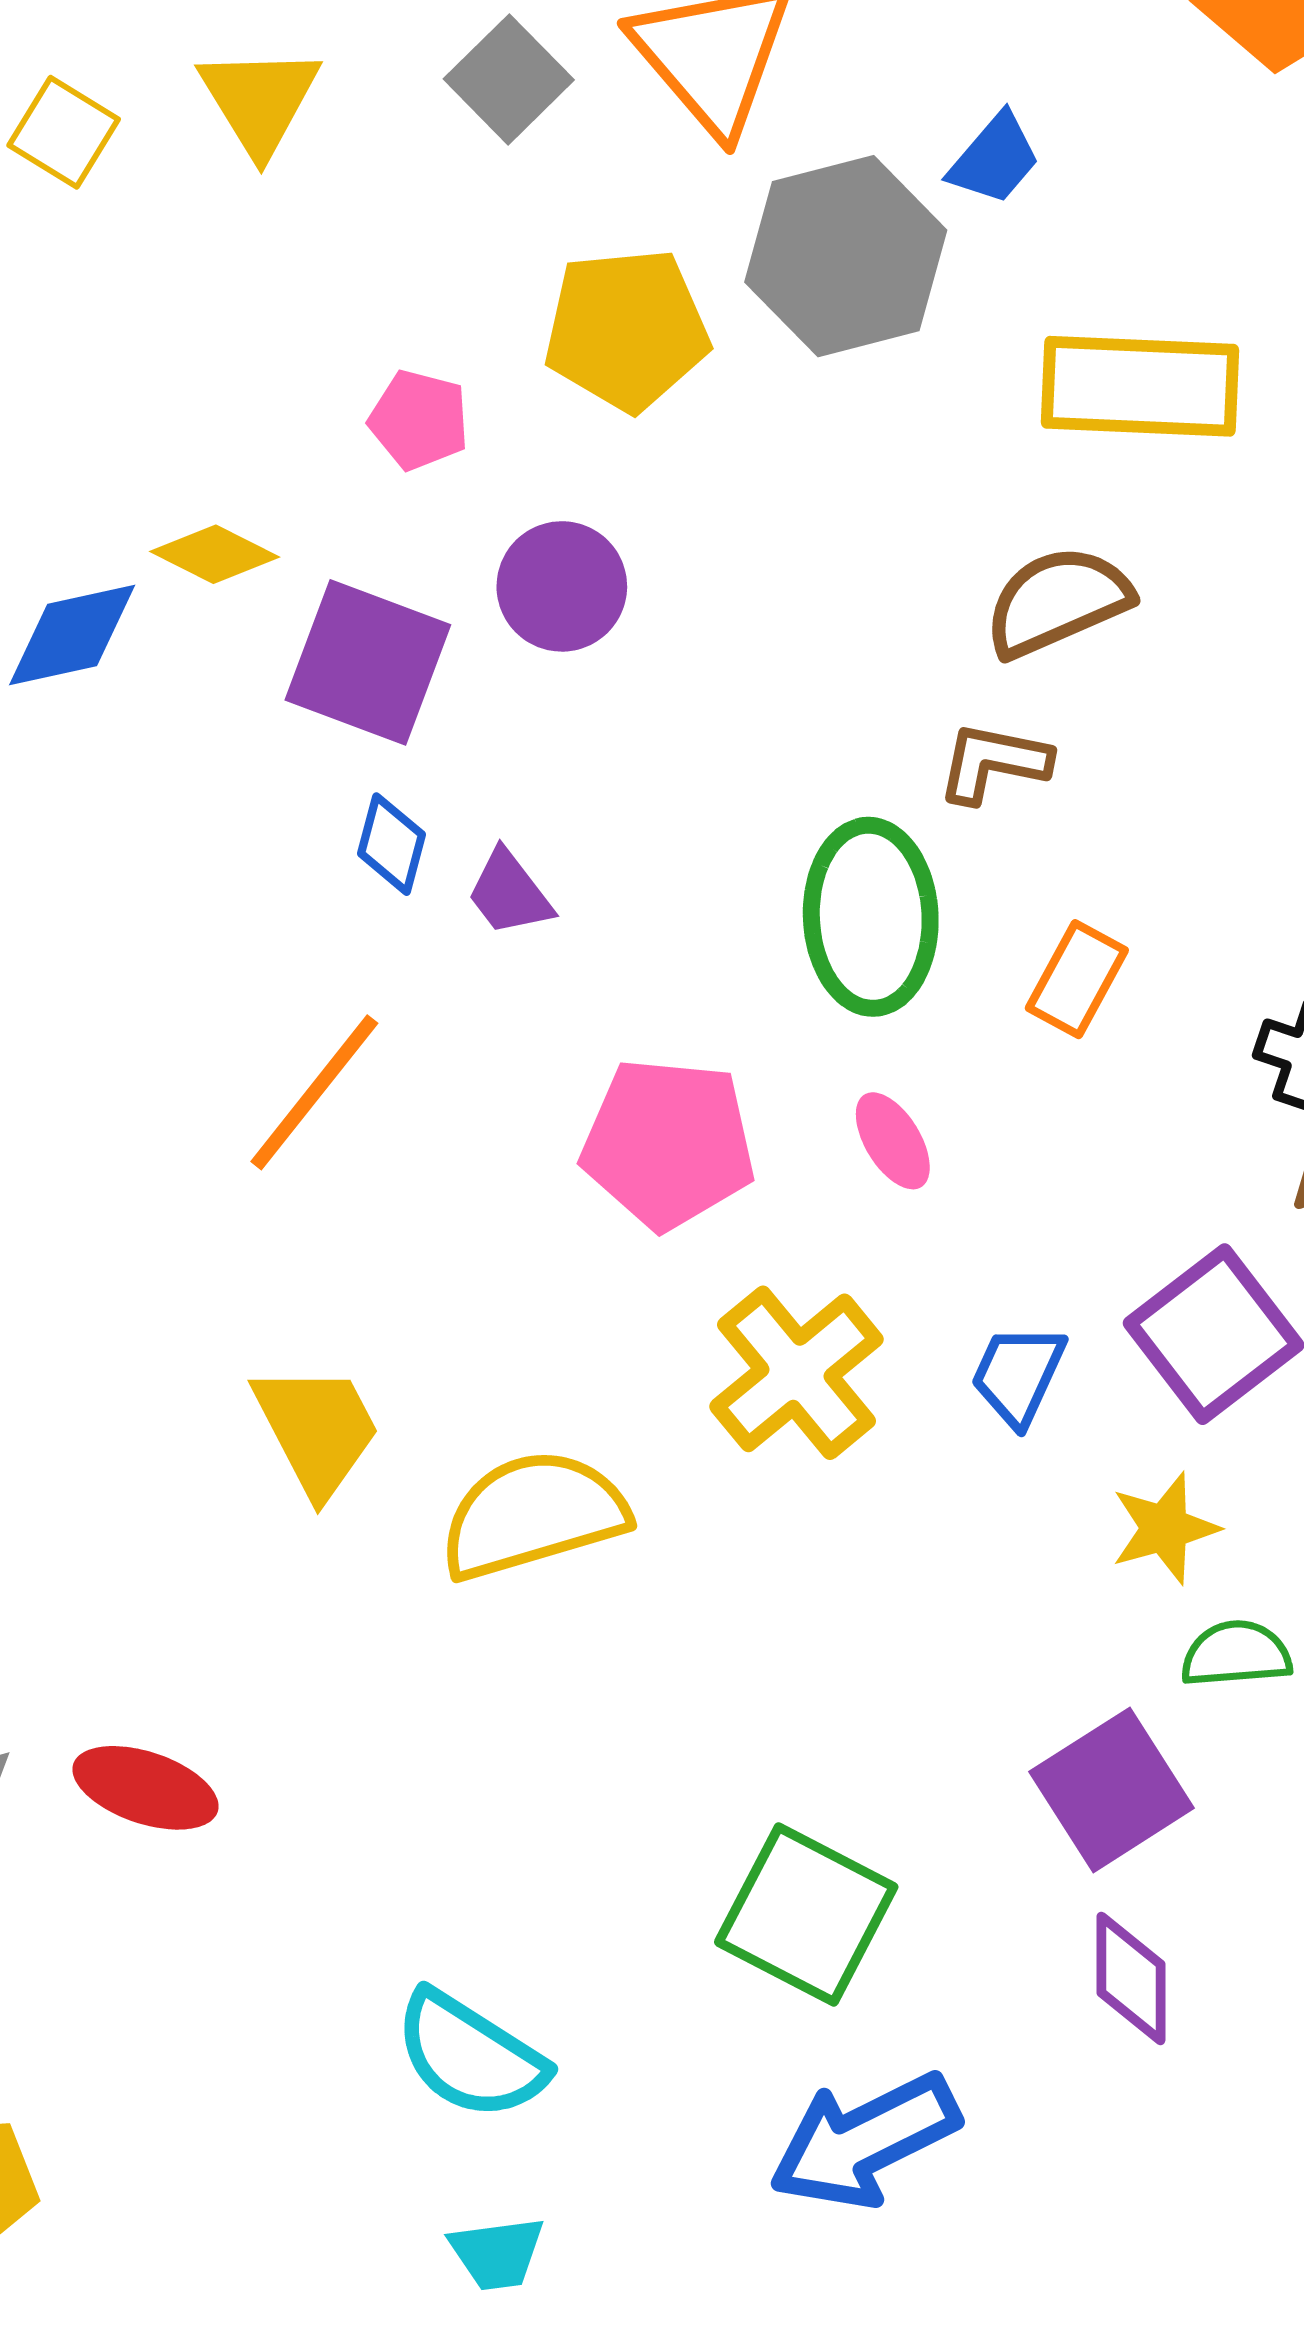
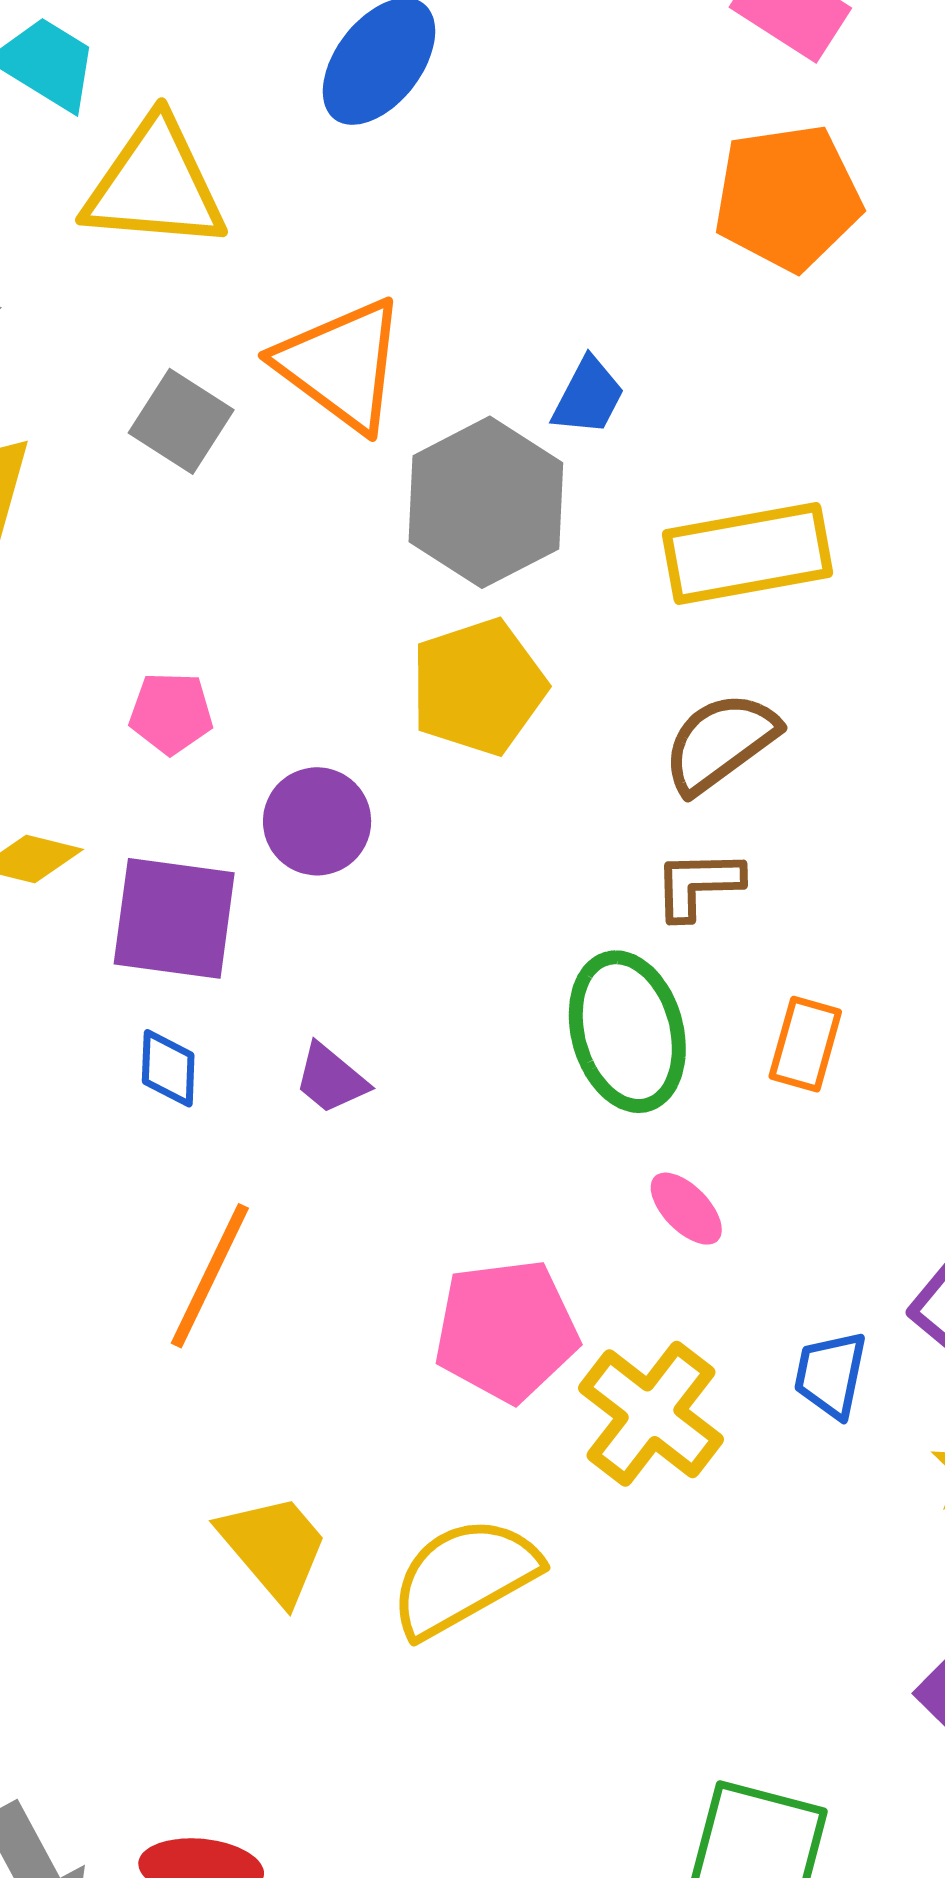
yellow pentagon: (627, 330) -> (478, 687), moved
blue diamond: (392, 844) -> (168, 1068), moved
pink pentagon: (668, 1143) -> (506, 1330), moved

